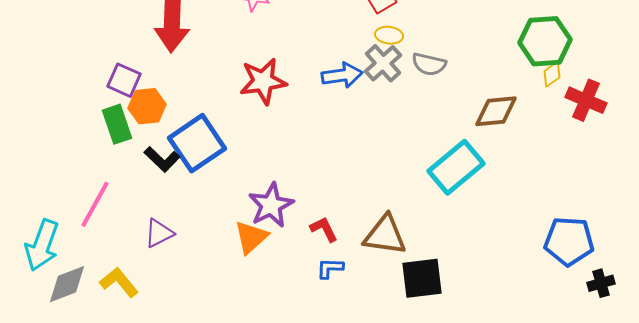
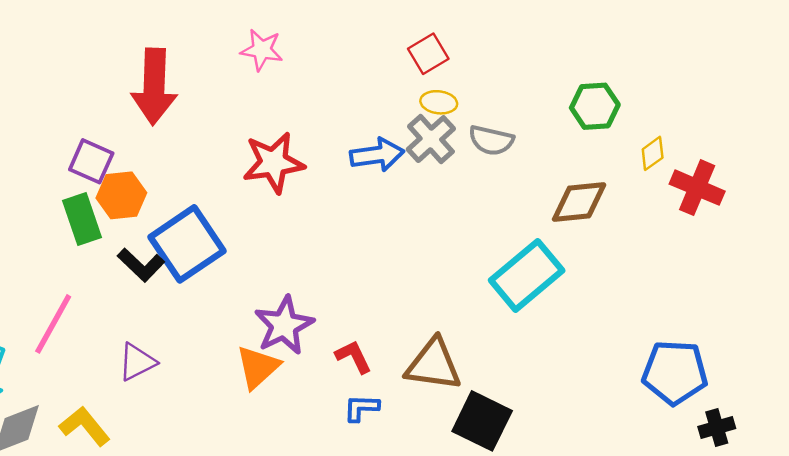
green hexagon: (545, 41) -> (595, 106), moved, size x0.7
black square: (422, 278) -> (482, 421), turned 33

